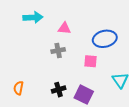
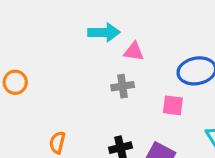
cyan arrow: (33, 17) -> (104, 32), moved

